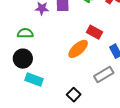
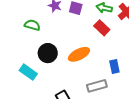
red rectangle: (95, 32) -> (102, 28), moved
black circle: (23, 59) -> (48, 53), moved

